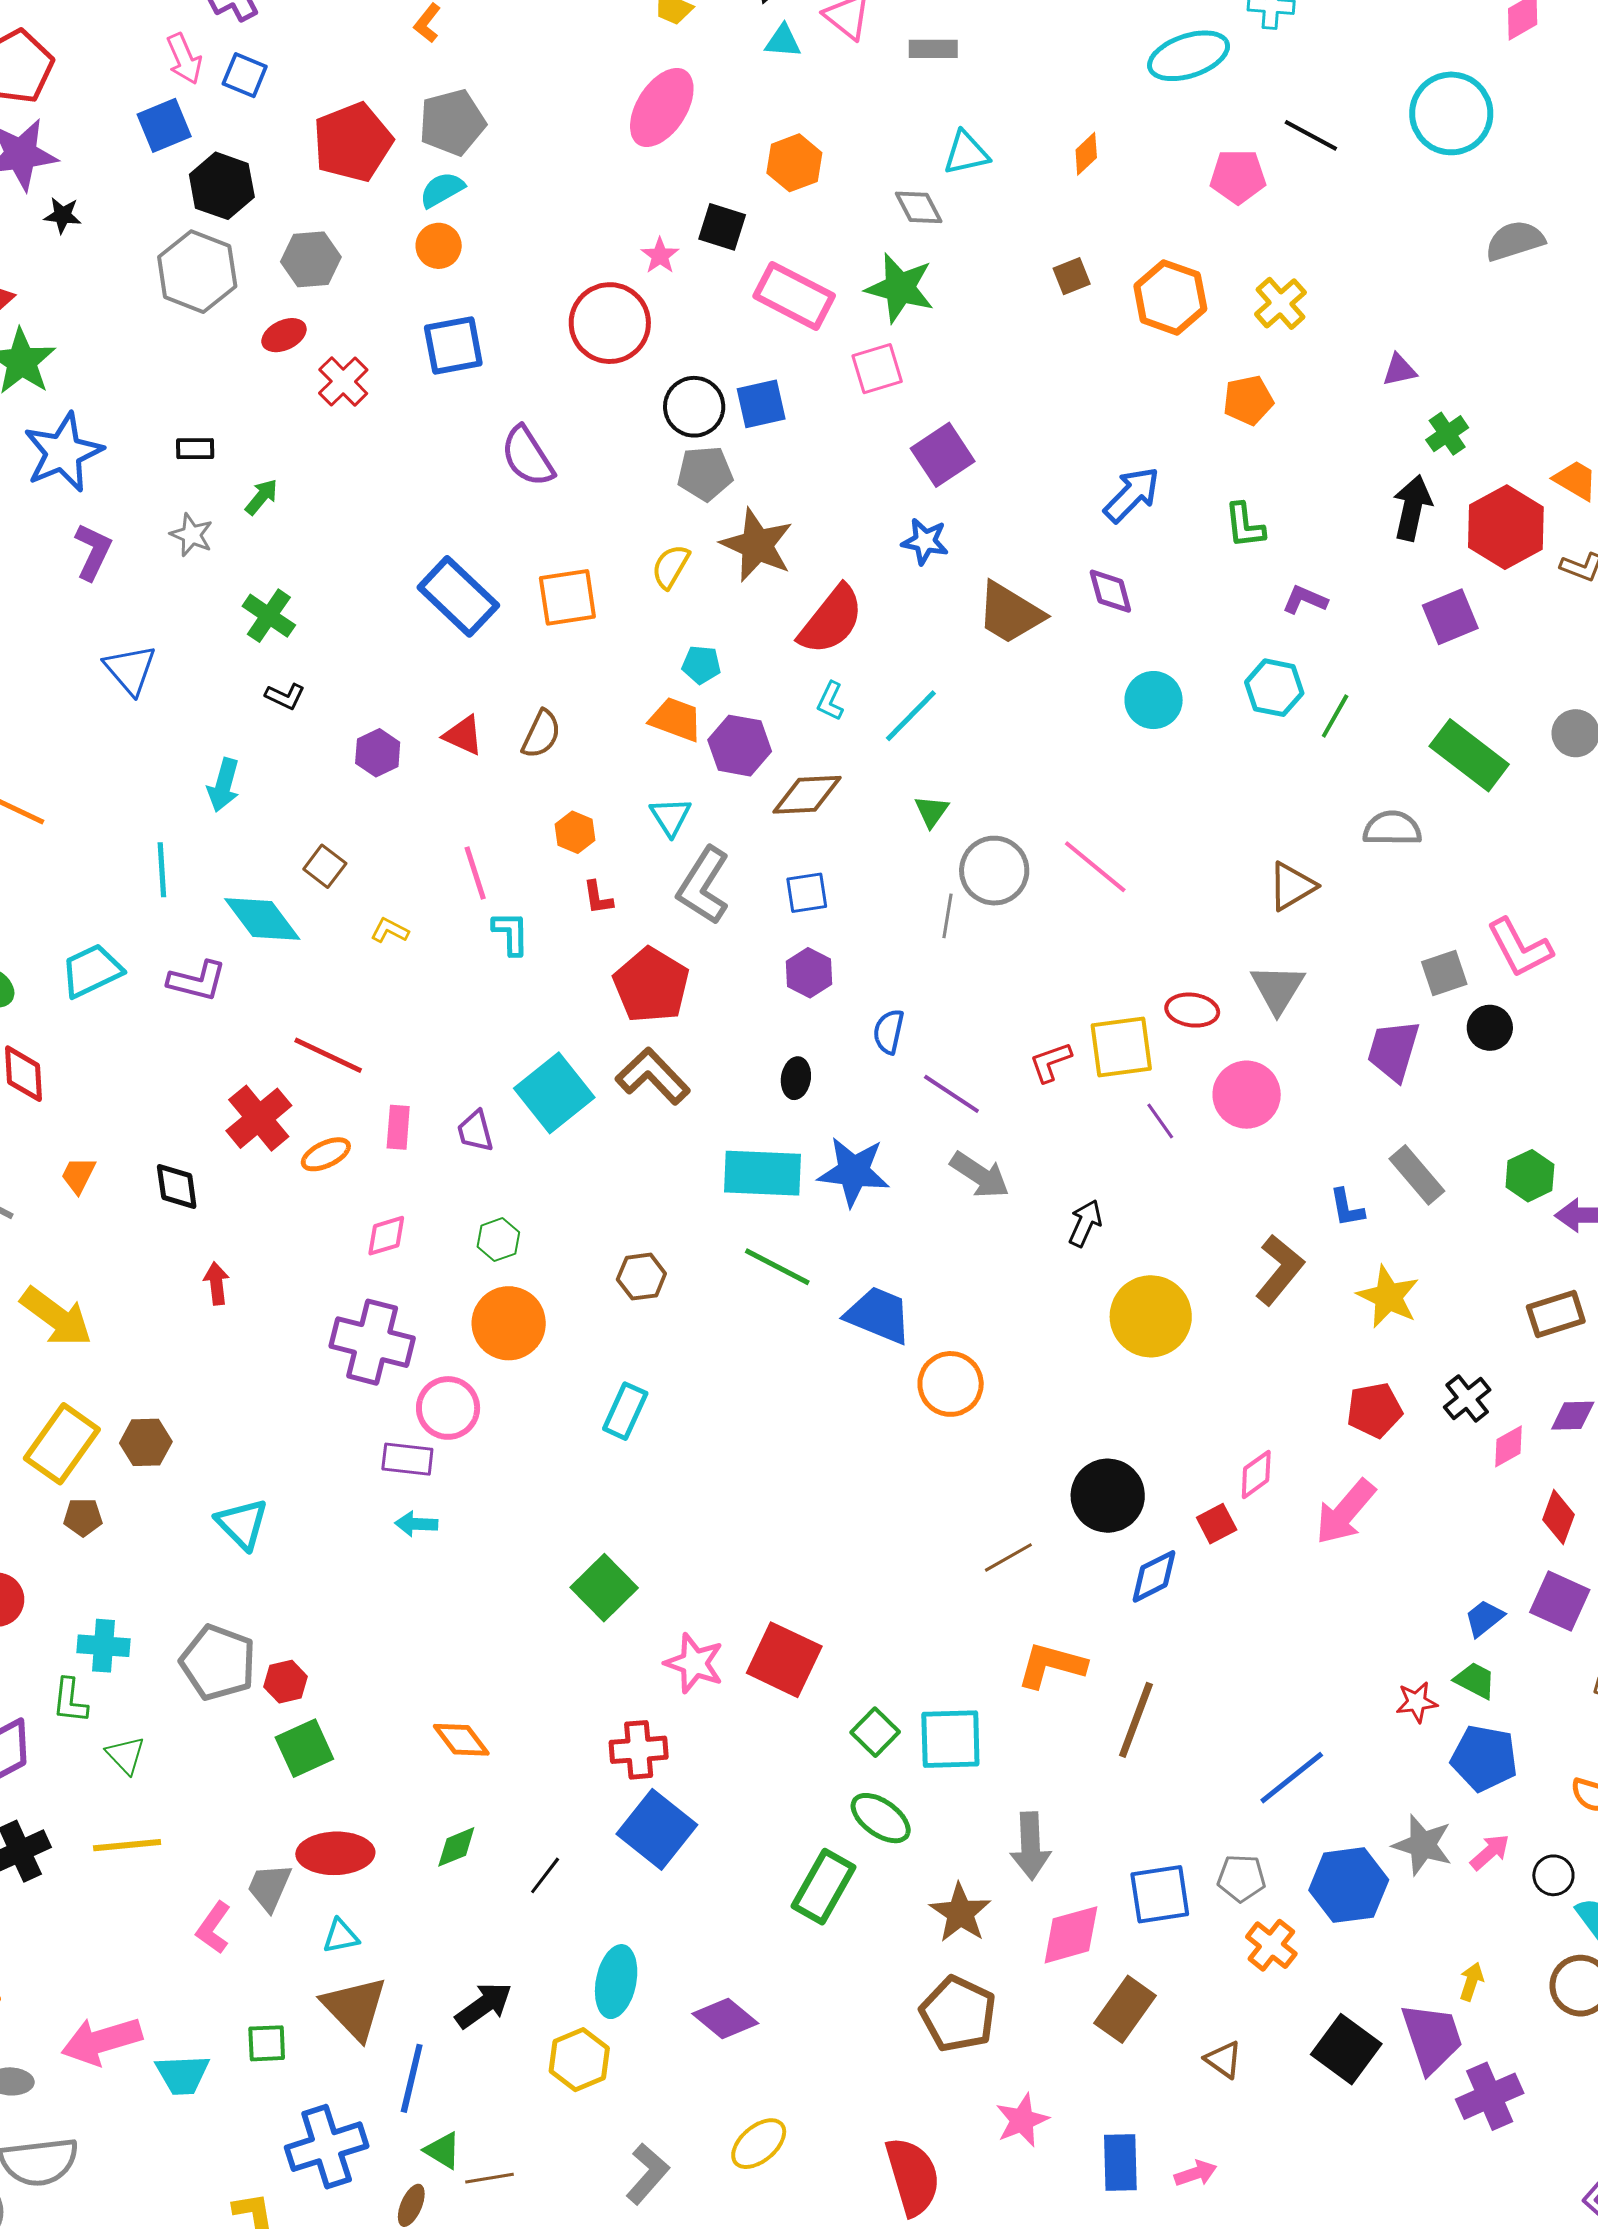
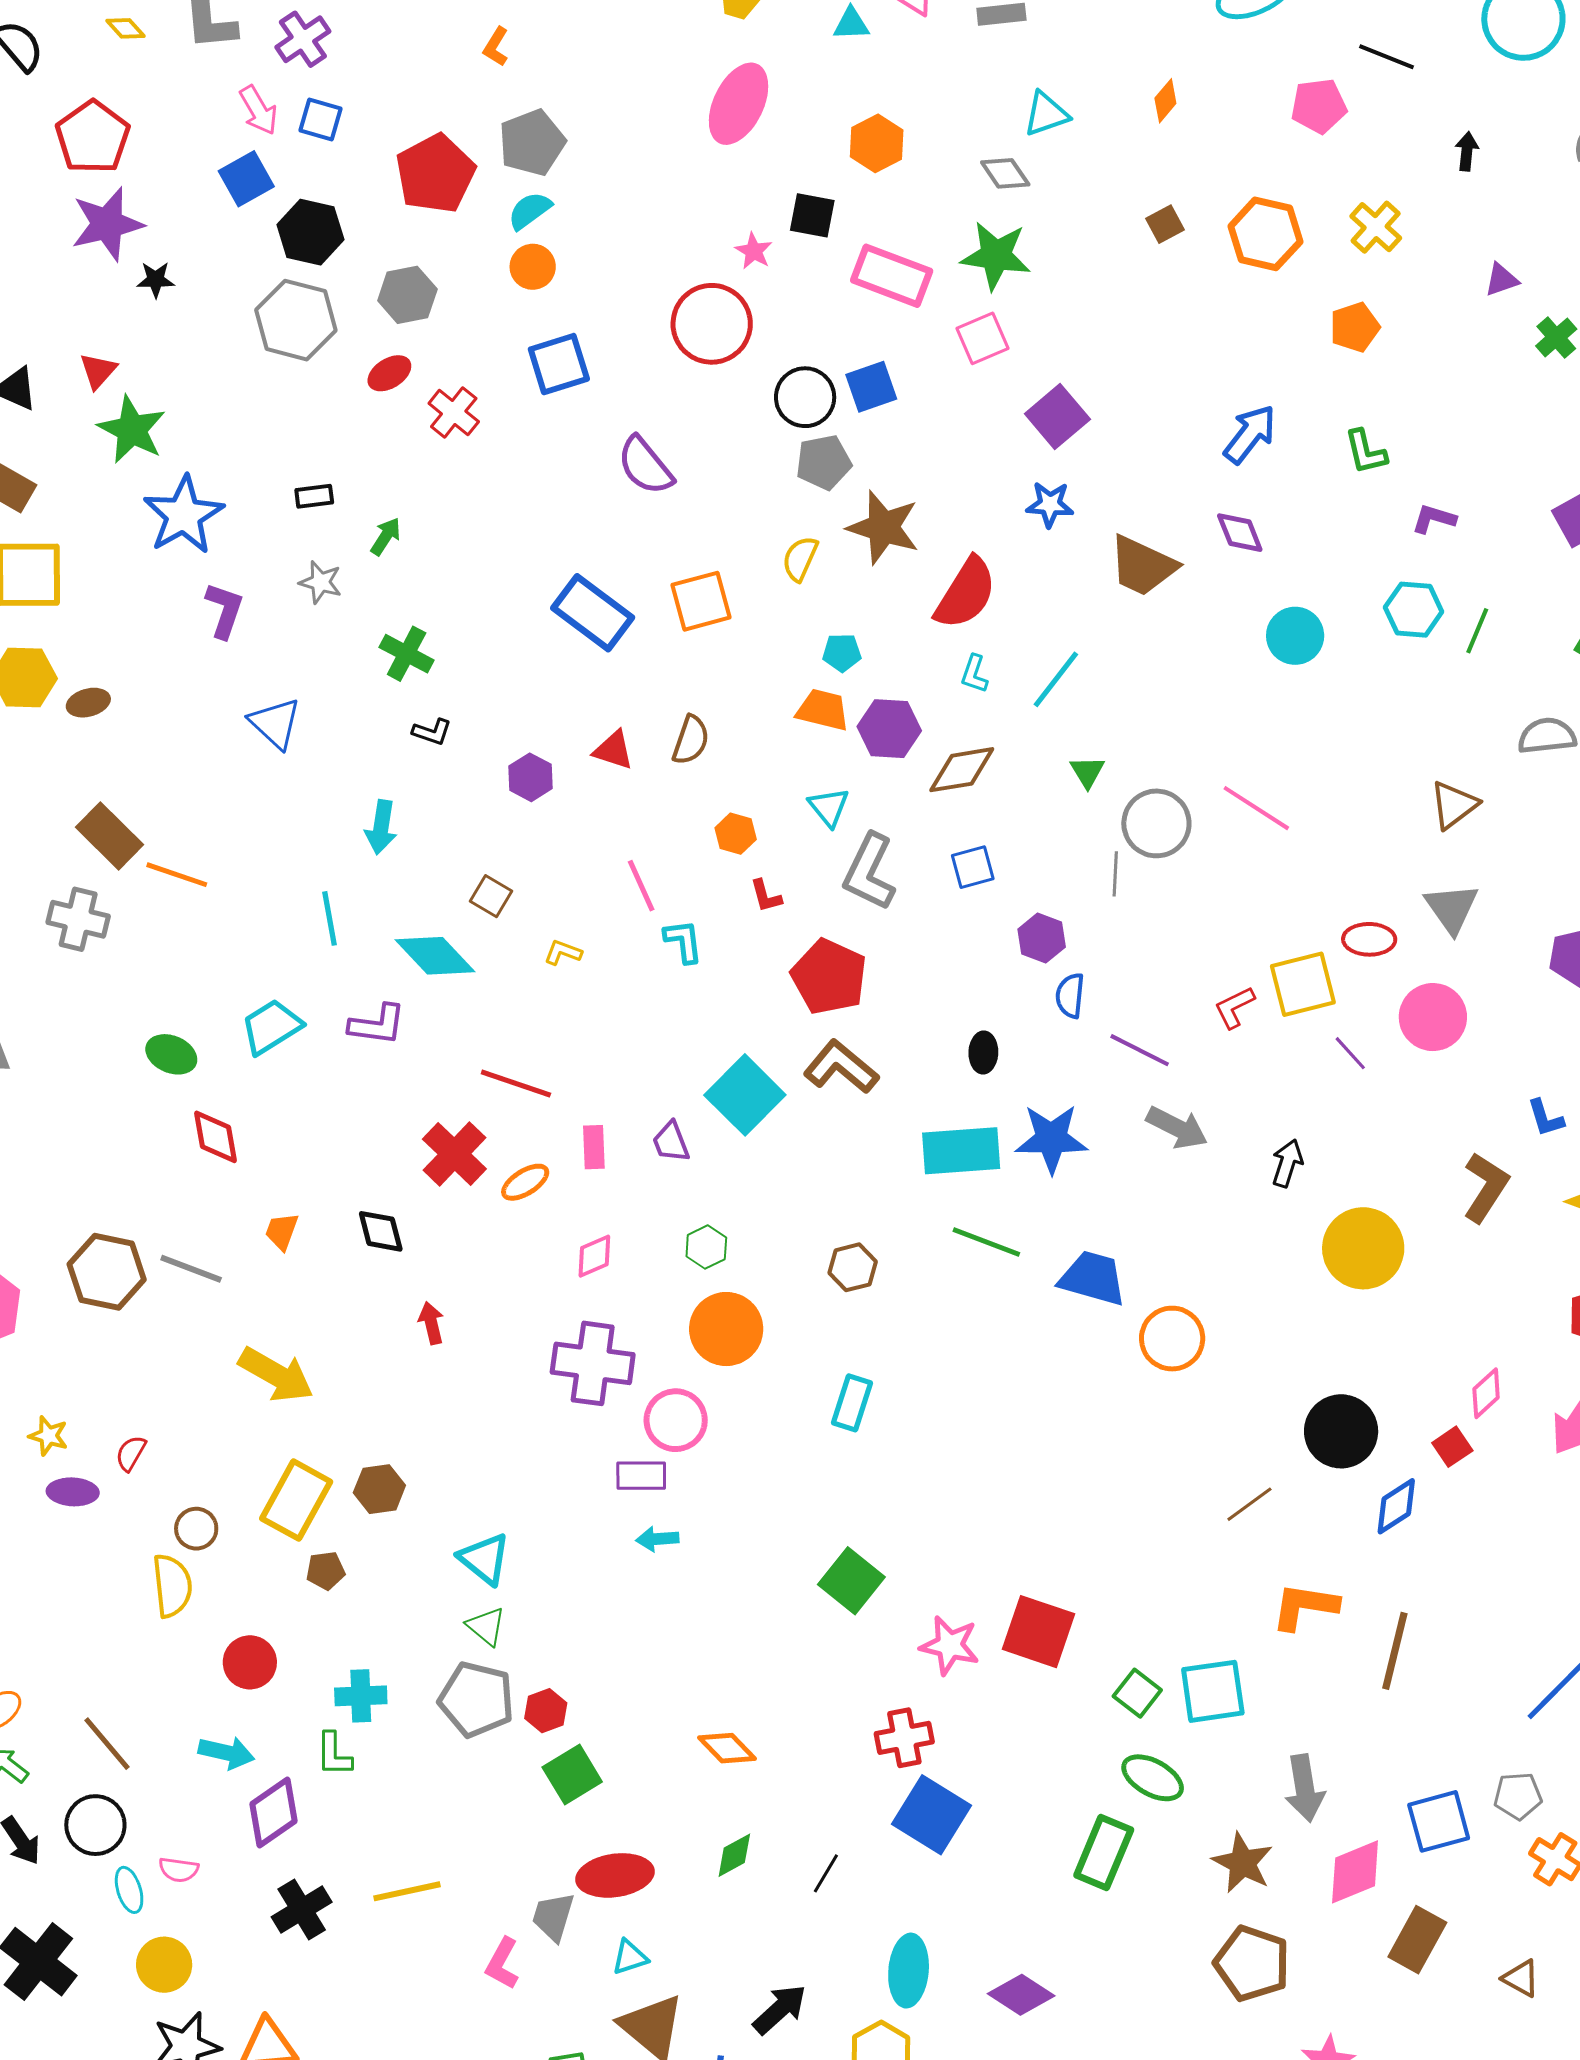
black arrow: (1412, 508) -> (1467, 151), moved, size x0.6
purple hexagon: (809, 973) -> (1042, 938), moved
green triangle: (126, 1755) -> (486, 1626), moved

